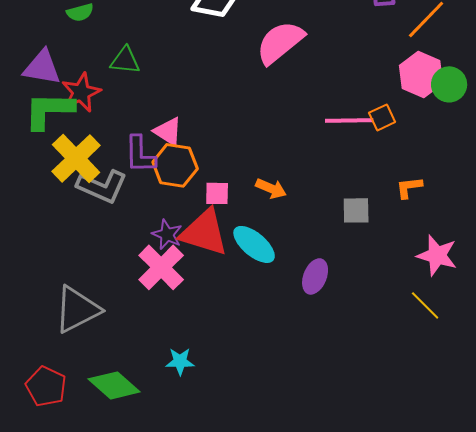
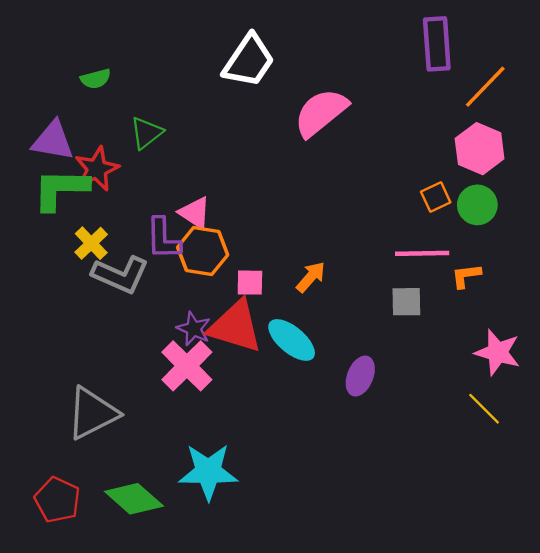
green triangle: (125, 60) -> (146, 133), turned -44
green circle: (449, 84) -> (477, 205), moved
pink line: (349, 120) -> (422, 253), moved
yellow cross: (76, 158) -> (91, 243), size x0.6
orange arrow: (271, 188) -> (311, 277), turned -72
cyan star: (180, 361) -> (208, 472), size x1.8

